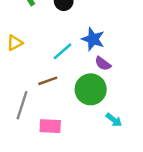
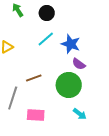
cyan line: (62, 51) -> (46, 39), moved
cyan arrow: (114, 120) -> (80, 114), moved

